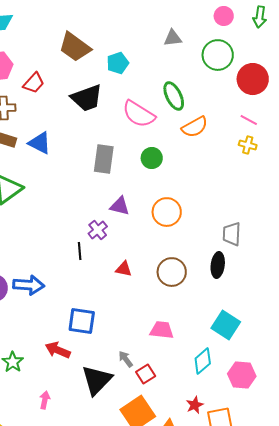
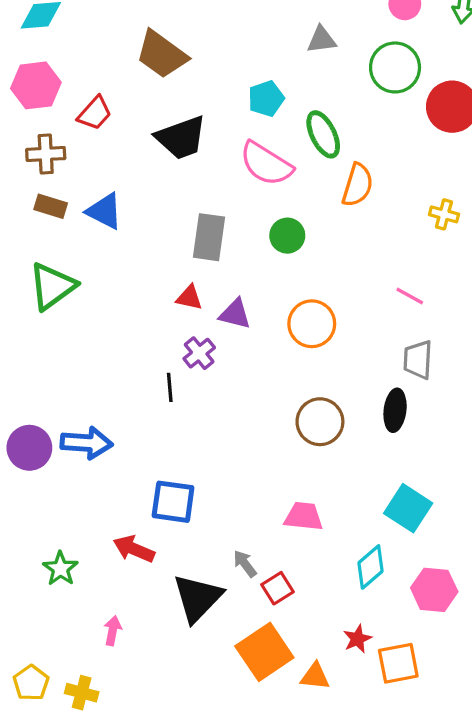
cyan pentagon: (118, 63) -> (266, 98), moved
pink line: (249, 120) -> (410, 296), moved
orange semicircle: (195, 127) -> (357, 185), turned -44
red triangle: (124, 269) -> (189, 298), moved

